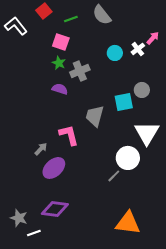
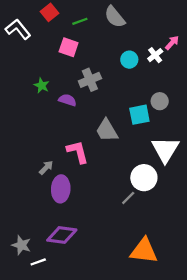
green star: (59, 63) -> (42, 85), moved
gray trapezoid: (95, 116) -> (107, 130), turned -45
purple ellipse: (54, 168) -> (61, 189), turned -45

